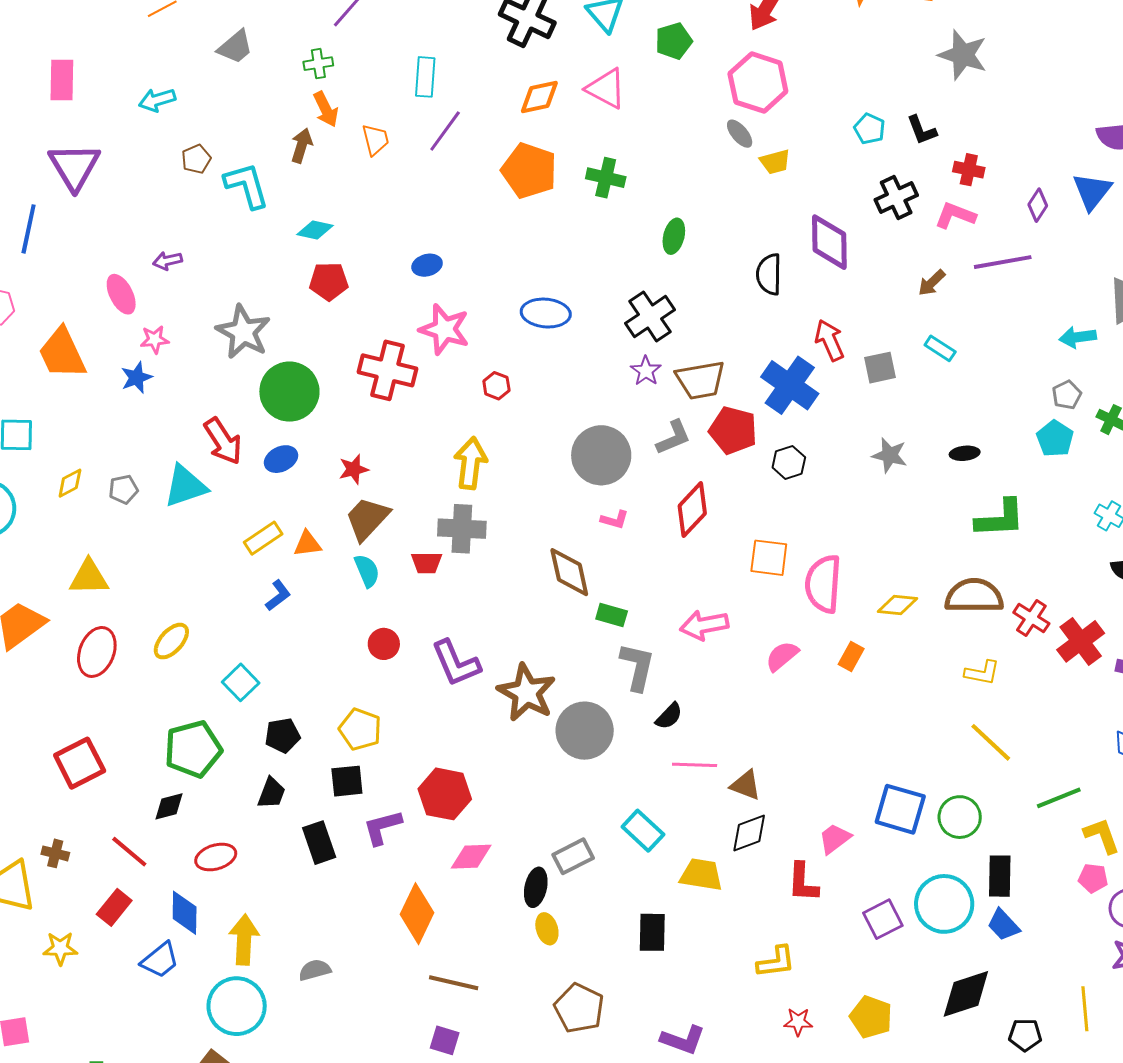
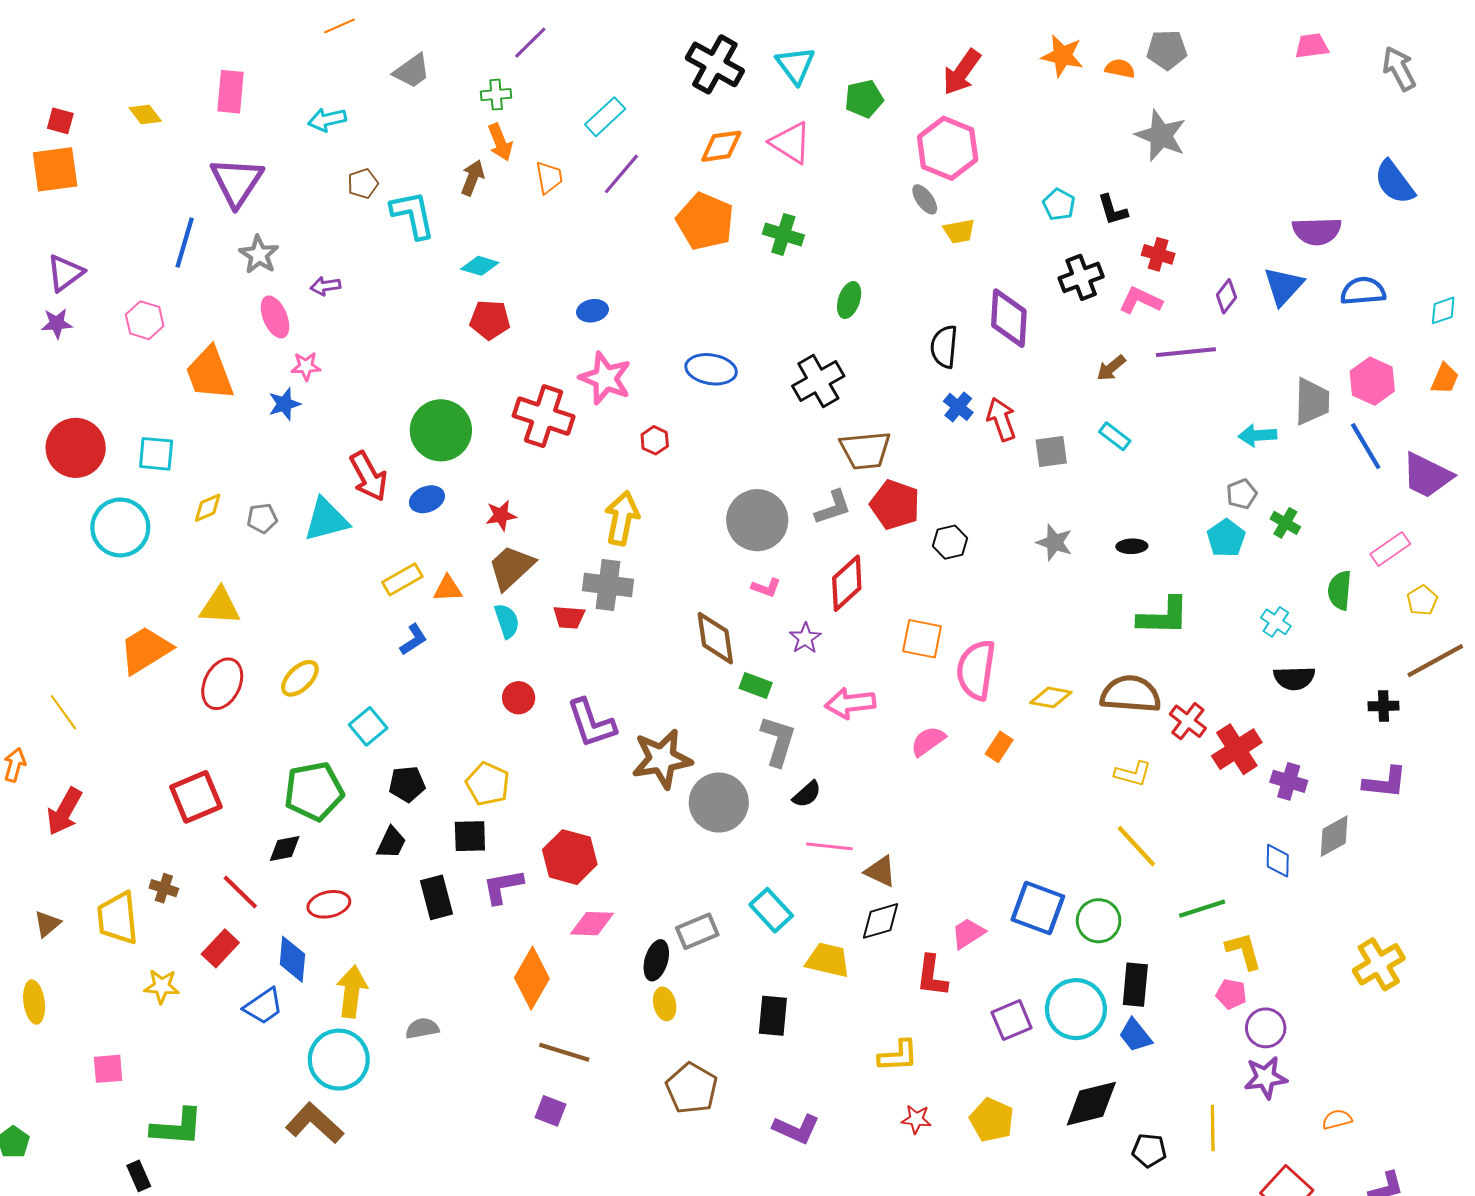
cyan rectangle: (425, 77) -> (605, 117), turned 39
gray star: (243, 332) -> (259, 255), moved, size x0.7
purple star: (646, 371) -> (805, 638), moved
blue cross: (790, 385) -> (958, 407), moved, size x0.5
brown star: (527, 693) -> (662, 759), turned 30

